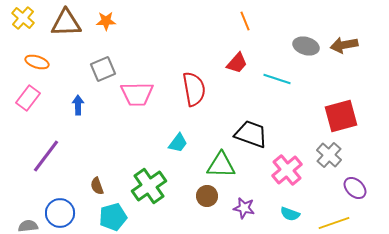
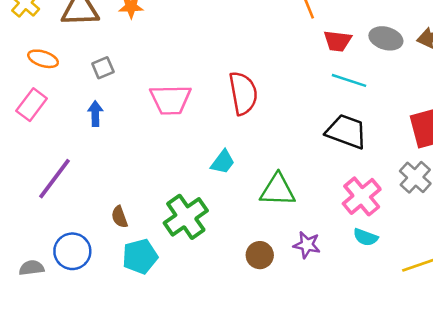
red trapezoid: (237, 63) -> (337, 41), moved, turned 55
gray square: (103, 69) -> (103, 68), moved, size x0.7
black trapezoid: (251, 134) -> (346, 131), moved
brown circle: (207, 196) -> (260, 255), moved
cyan semicircle: (290, 214) -> (366, 237), moved

